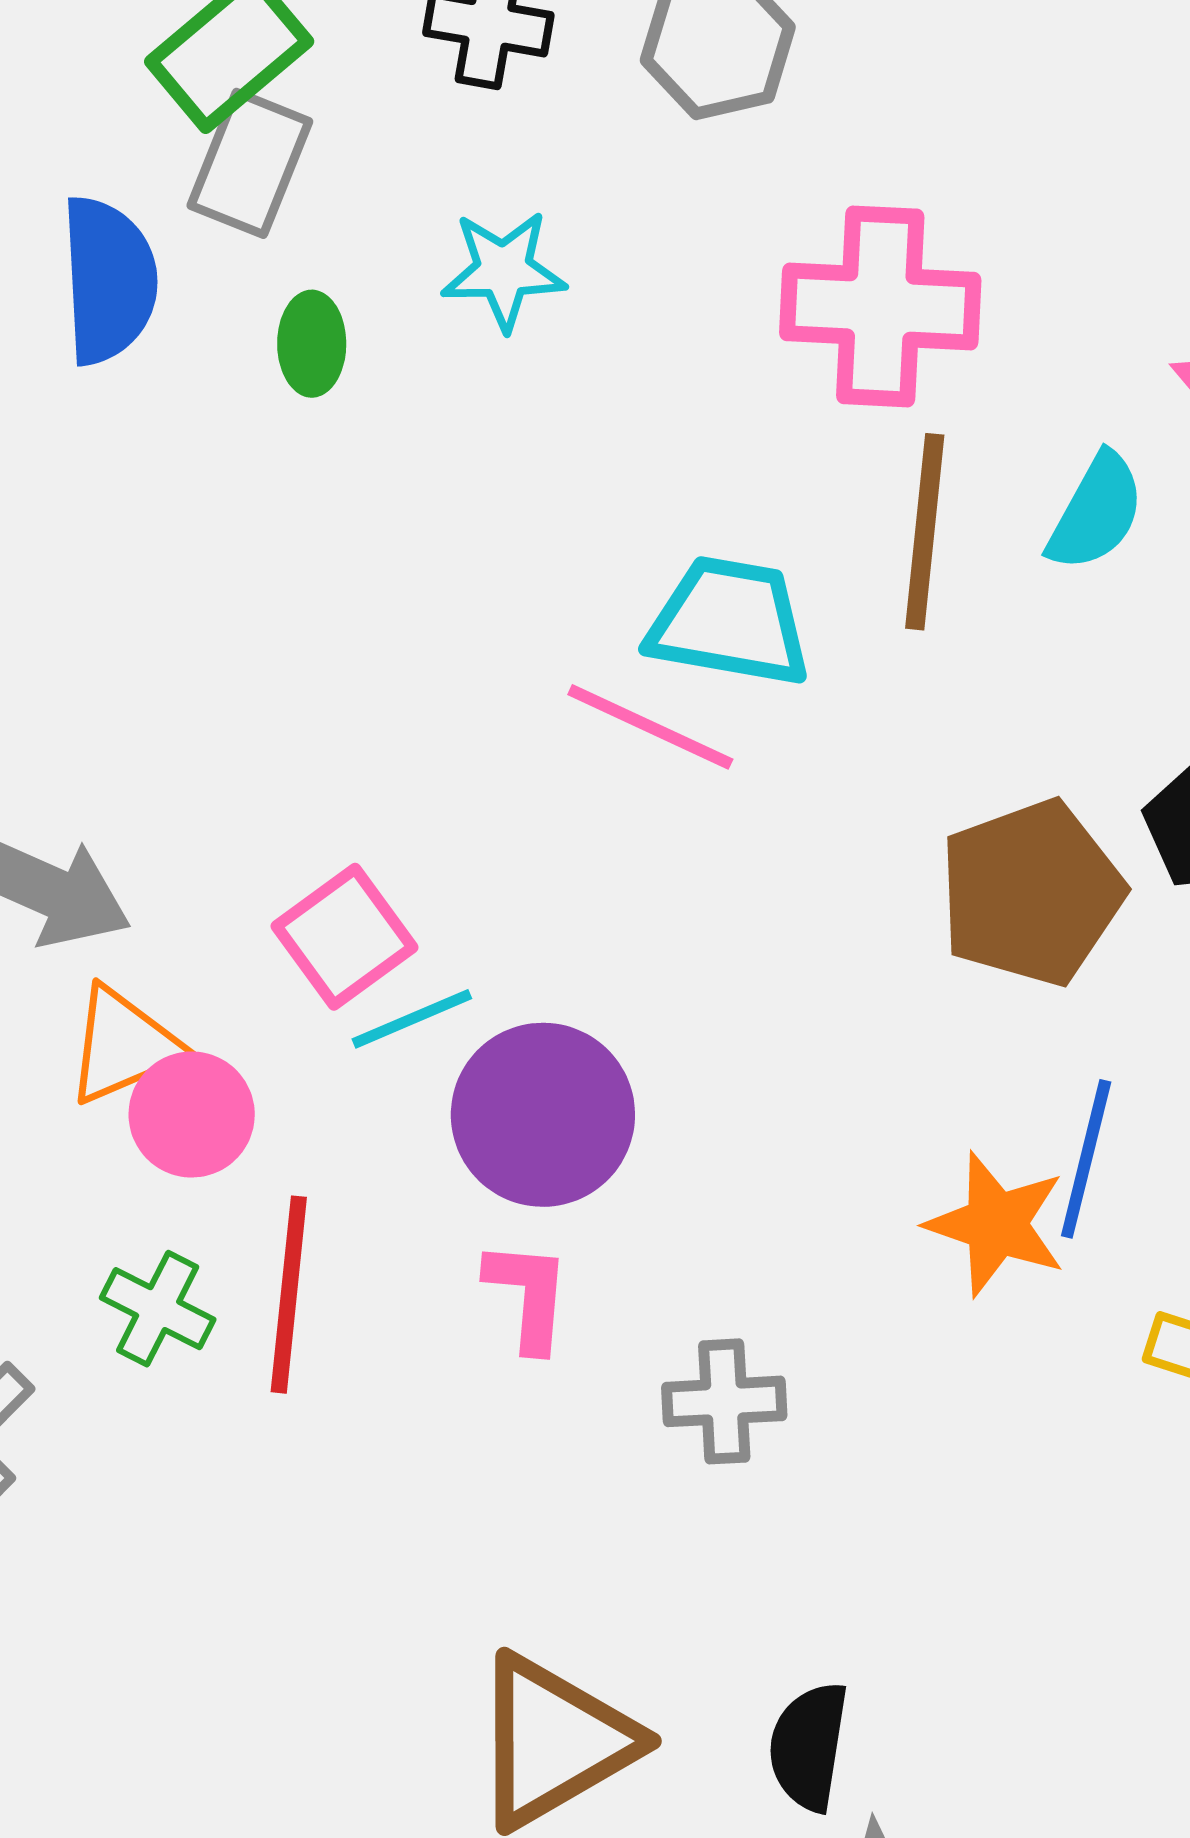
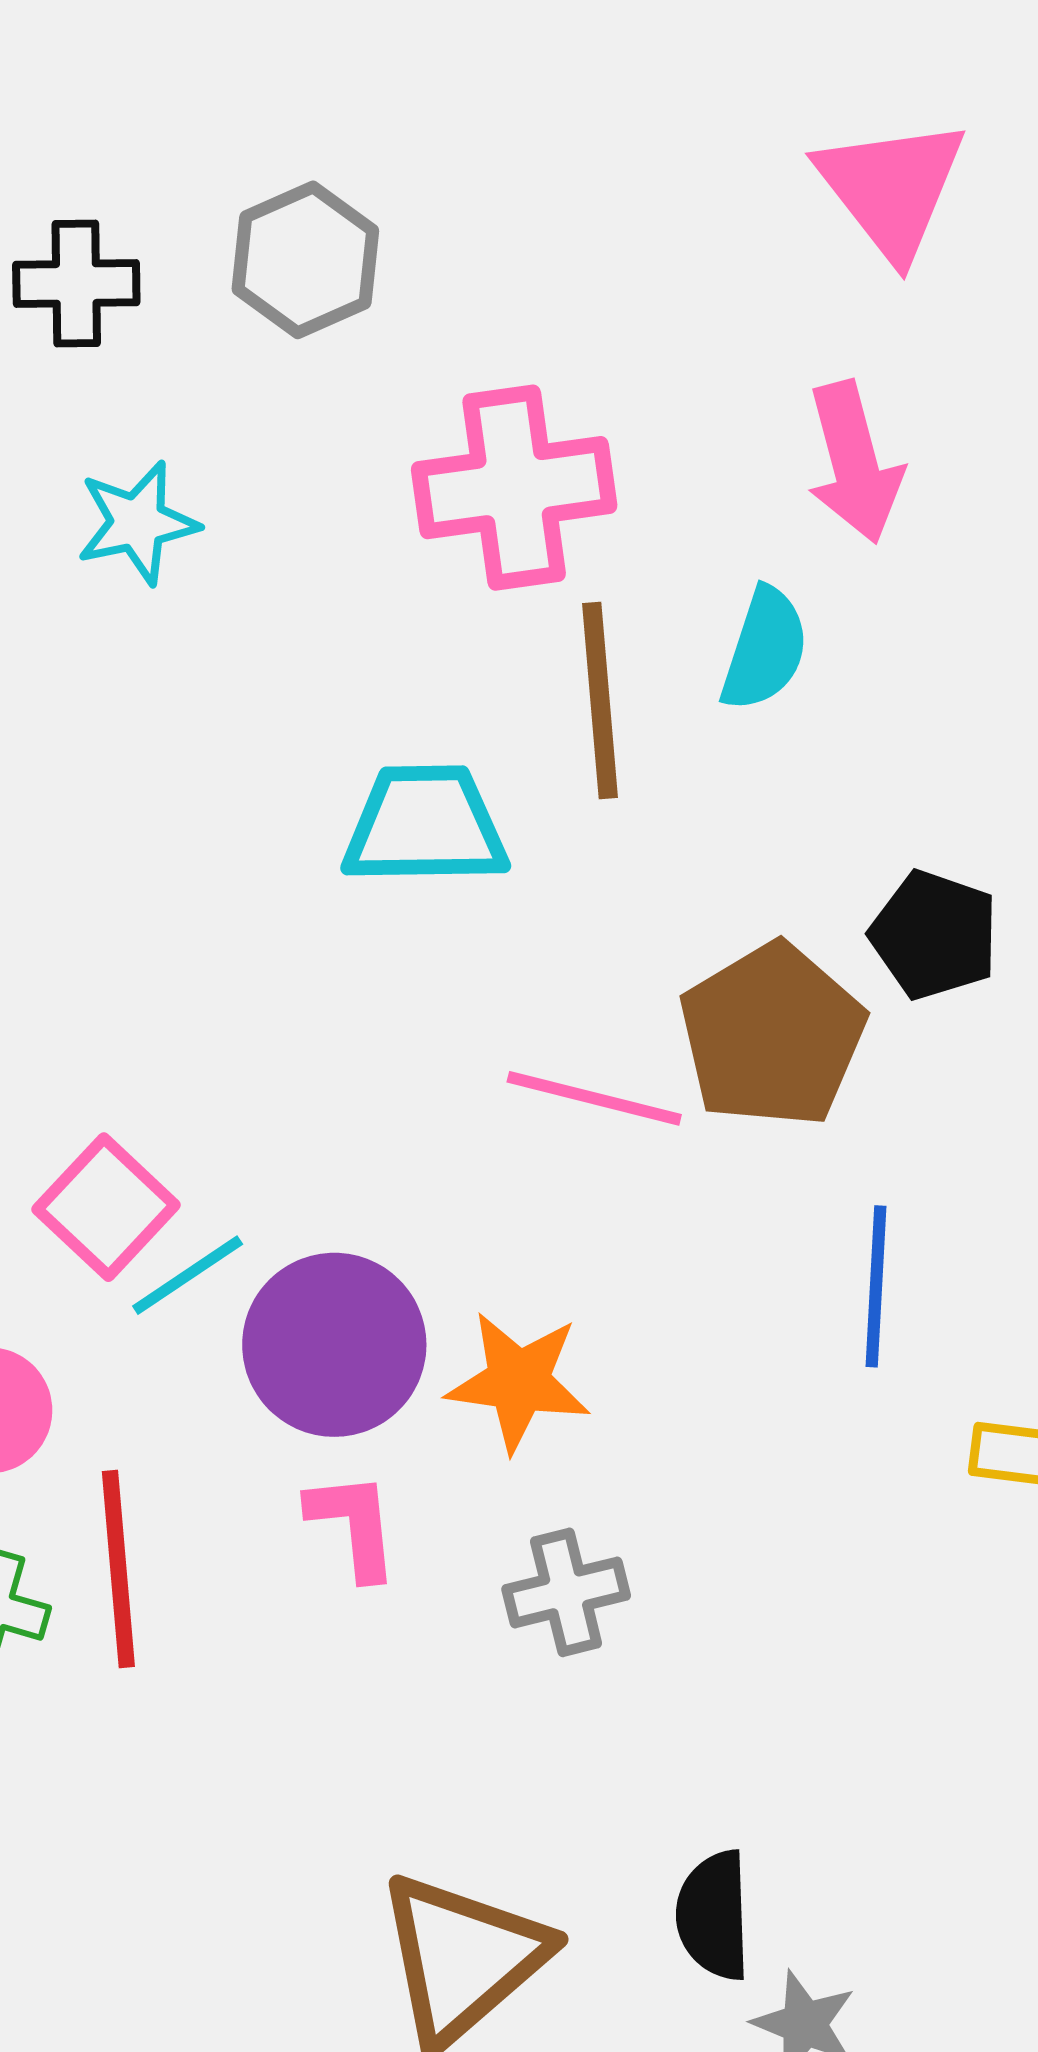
pink line: (650, 727) -> (594, 1098), moved
orange star: (996, 1224) -> (518, 1382), moved

